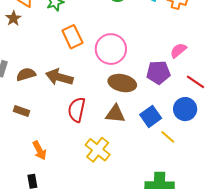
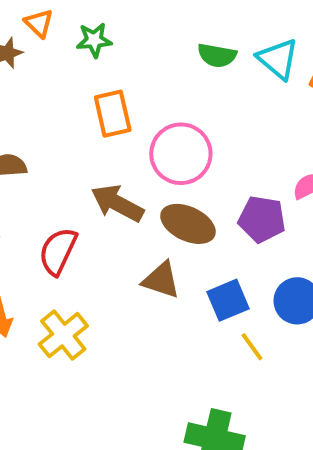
brown arrow: (59, 77) -> (117, 203), moved
red semicircle: (77, 110) -> (58, 251), moved
yellow cross: (98, 150) -> (63, 335), moved

